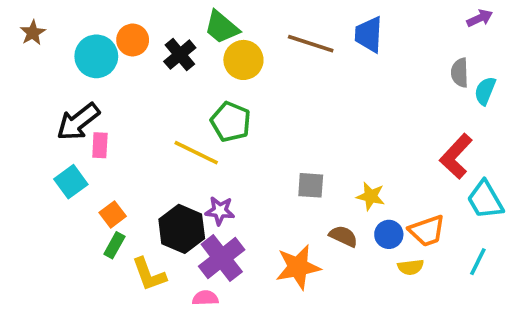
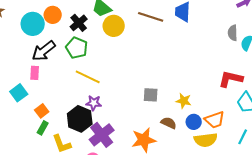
black arrow: (78, 122) -> (44, 51), moved
green pentagon: (231, 122) -> (77, 48), moved
red L-shape: (456, 156) -> (231, 79), turned 60
purple star: (220, 211) -> (94, 103), moved
yellow semicircle: (411, 267) -> (206, 140), size x1.6

